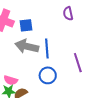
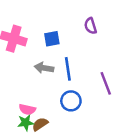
blue square: (26, 25) -> (52, 39), moved
gray arrow: (27, 46) -> (44, 68), size x0.7

